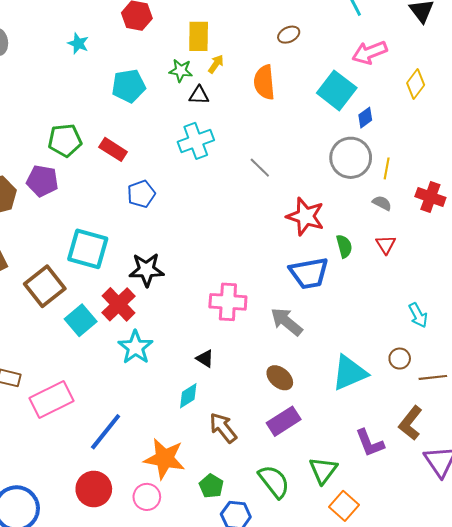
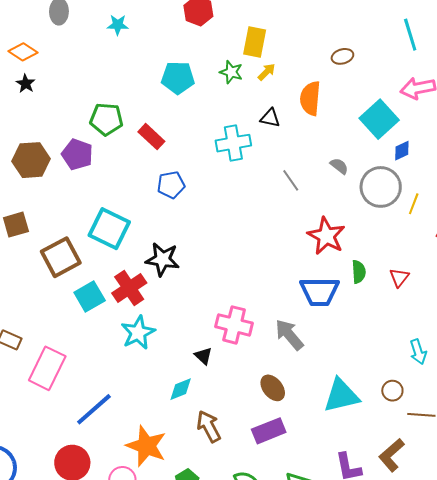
cyan star: (78, 43) -> (118, 25), moved, turned -30
black triangle: (199, 95) -> (270, 118), moved
gray semicircle: (382, 203) -> (339, 166), moved
pink cross: (228, 302) -> (234, 325), moved
pink rectangle: (51, 399) -> (47, 368), turned -48

